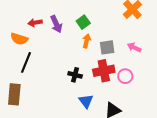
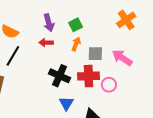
red arrow: (35, 23) -> (46, 43), moved
pink arrow: (134, 47) -> (122, 58), size x1.5
black cross: (75, 75) -> (59, 76), size x1.5

